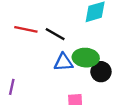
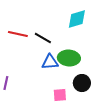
black circle: (101, 72) -> (82, 83), moved

